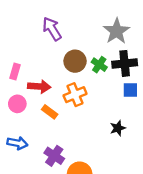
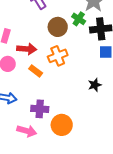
green cross: (99, 65) -> (79, 19), moved
purple cross: (54, 156) -> (40, 109), turned -30

